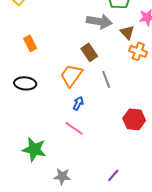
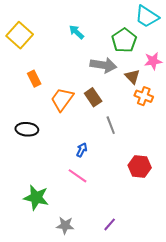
orange rectangle: (30, 43) -> (34, 79), moved
orange trapezoid: (71, 75) -> (62, 99), moved
purple line: (113, 175) -> (110, 224), moved

